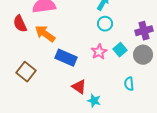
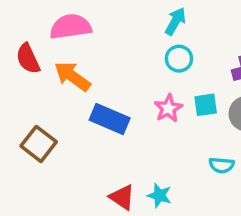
cyan square: (120, 50) -> (206, 105), turned 32
cyan semicircle: (129, 84) -> (222, 165), turned -80
red triangle: (79, 87) -> (122, 197), moved

